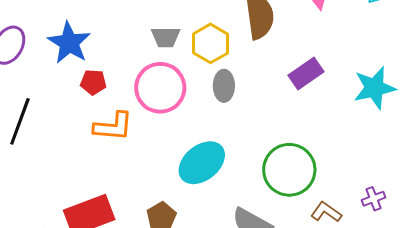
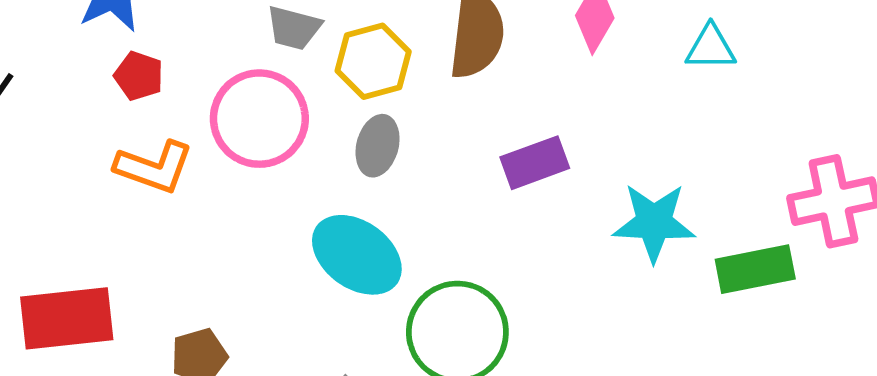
cyan ellipse: (202, 163) -> (357, 255), moved, turned 60

